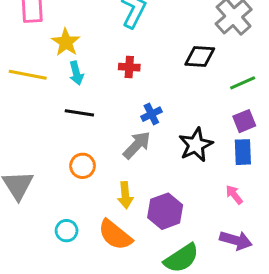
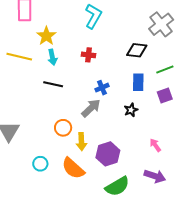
black star: (196, 145) -> (131, 110), size x0.6
blue rectangle: (243, 152) -> (138, 82), moved
orange circle: (83, 166) -> (63, 128), moved

